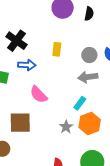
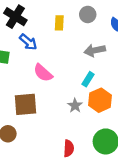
gray circle: (89, 55) -> (88, 14), moved
blue arrow: (27, 65) -> (28, 42), turned 42

